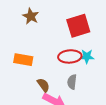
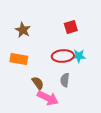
brown star: (31, 16) -> (23, 30), moved
red square: (78, 26) -> (71, 27), size x0.6

